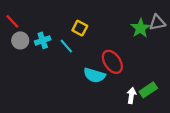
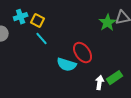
yellow square: (80, 28) -> (38, 21), moved
cyan cross: (43, 40) -> (21, 17), moved

